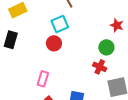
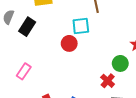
pink rectangle: (43, 79) -> (24, 71), moved

